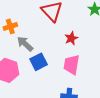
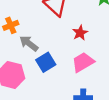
pink trapezoid: (72, 65) -> (83, 62), turned 55

